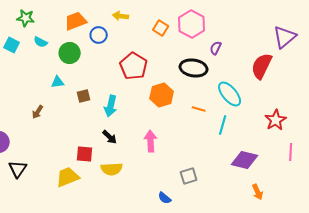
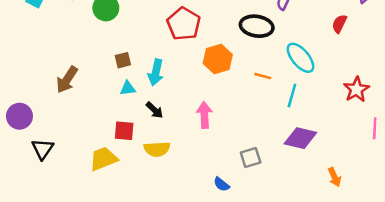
red semicircle: (262, 66) -> (339, 24), size x0.6
cyan triangle: (58, 82) -> (128, 88), moved
brown arrow: (38, 112) -> (67, 80), size x1.6
purple diamond: (245, 160) -> (300, 138), moved

